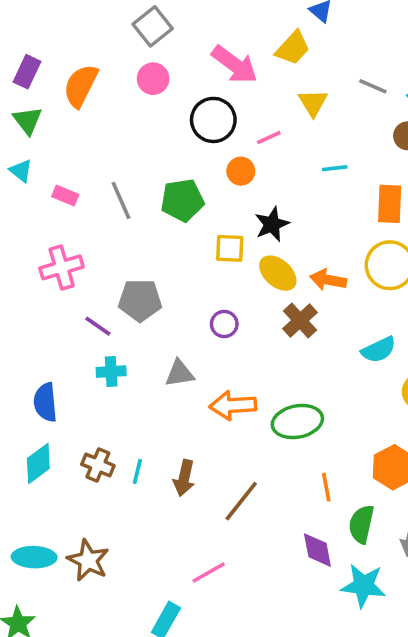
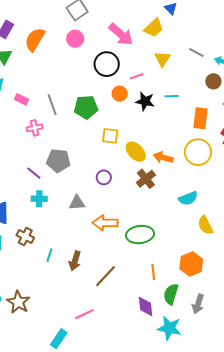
black star: (272, 224) -> (145, 101), moved, turned 30
pink cross: (62, 267) -> (35, 128), moved, size x0.7
brown cross: (98, 465) -> (25, 237), moved

